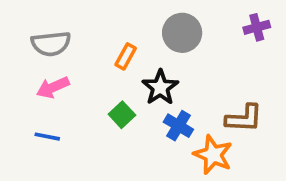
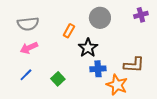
green square: (122, 115) -> (58, 79), moved
blue cross: (178, 126) -> (98, 69), turned -35
blue line: (47, 137) -> (26, 75), turned -56

